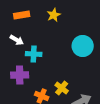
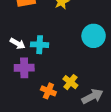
white arrow: (17, 40) -> (18, 44), moved

